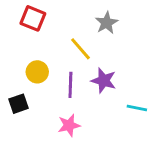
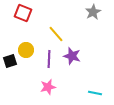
gray star: (107, 23) -> (93, 12), moved
black square: (18, 104) -> (10, 61), moved
cyan line: (137, 108) -> (95, 93), moved

